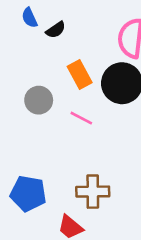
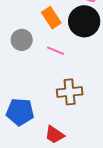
brown cross: (93, 192) -> (70, 92), moved

